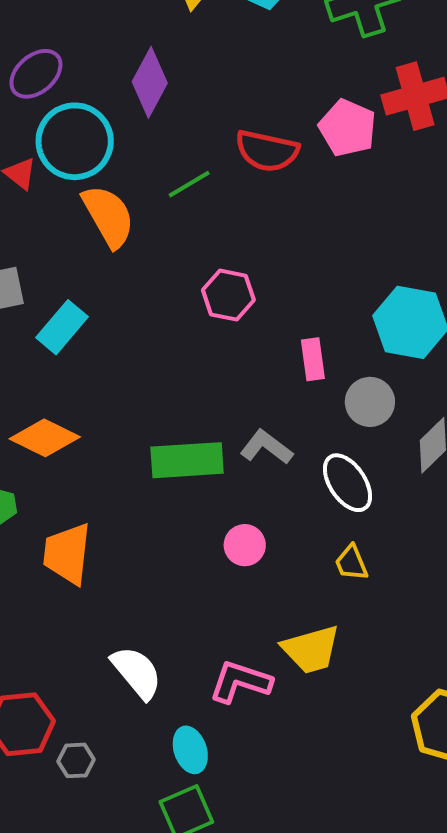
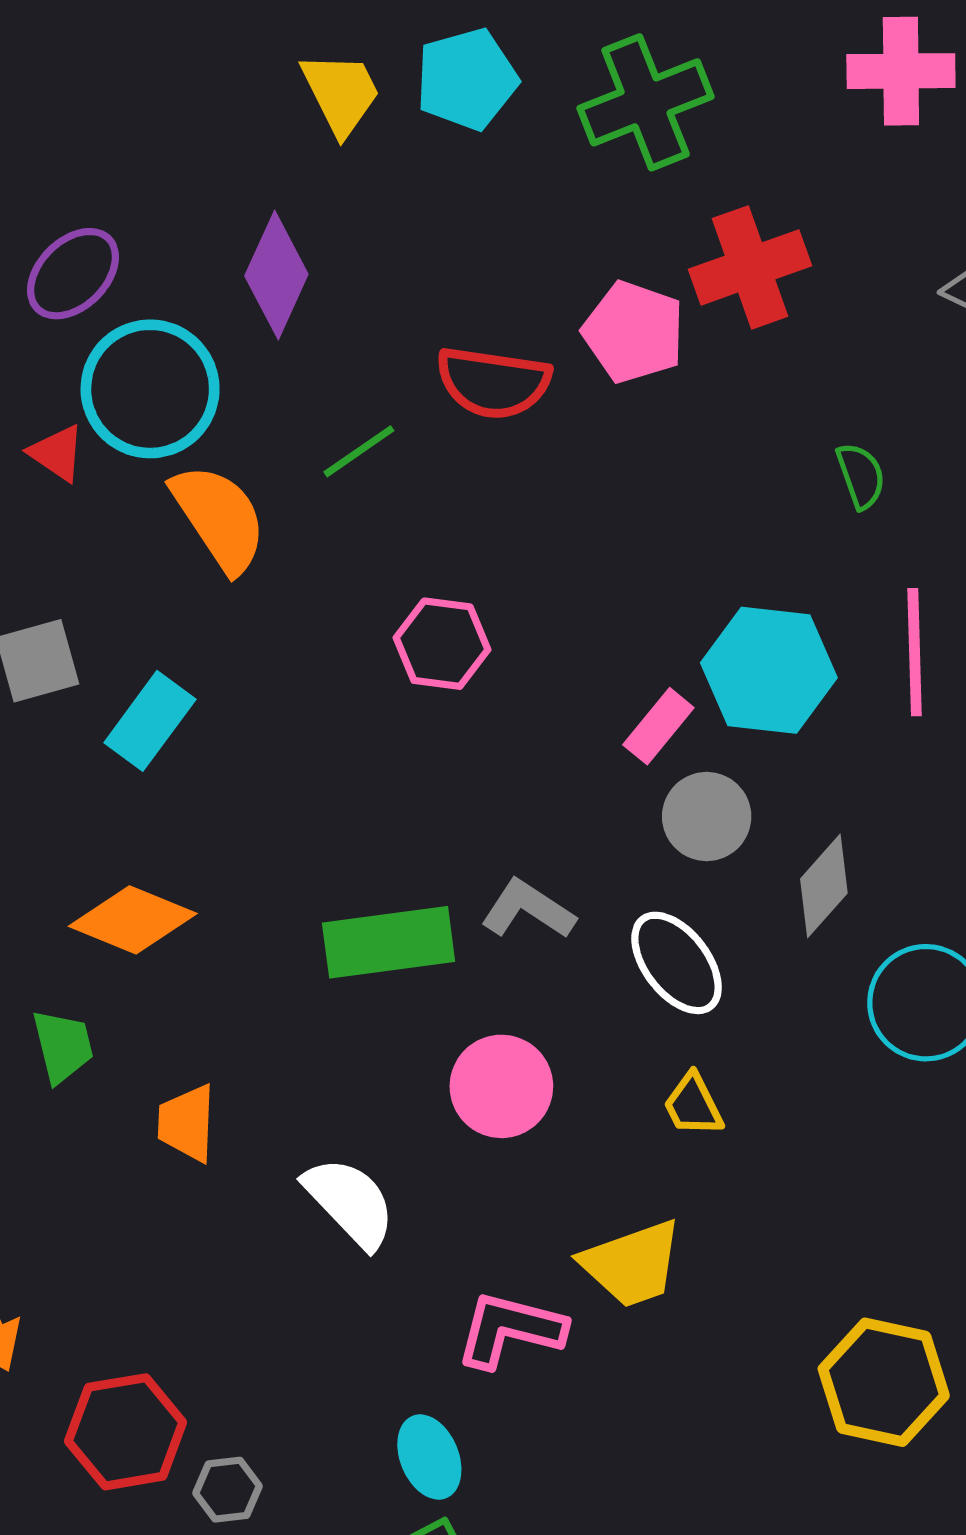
pink rectangle: (313, 359) -> (658, 726), moved, turned 51
pink circle: (245, 545) -> (501, 1086), size x1.4
orange trapezoid: (67, 554) -> (187, 1123), size x0.7
white semicircle: (137, 672) -> (350, 1202), moved

